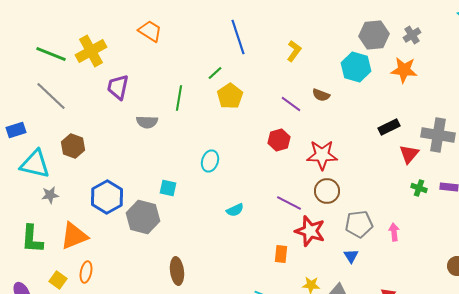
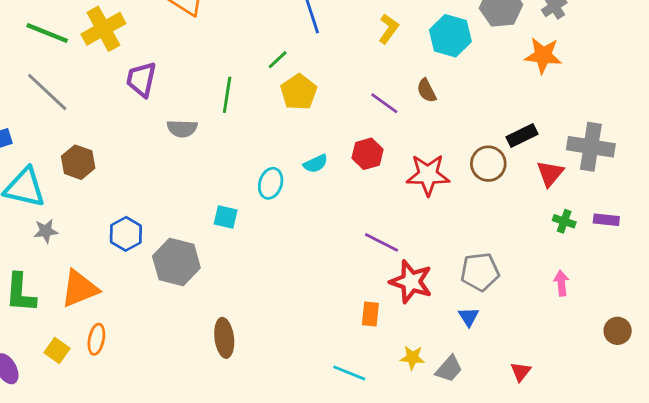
cyan hexagon: (356, 67) -> (450, 36), moved
brown semicircle: (321, 95) -> (427, 91), turned 42
cyan square: (168, 188) -> (226, 217), moved
brown circle: (327, 191) -> (488, 164), moved
blue hexagon: (107, 197) -> (126, 234), size x0.7
cyan semicircle: (235, 210) -> (316, 164), moved
pink arrow: (394, 232) -> (561, 283), moved

